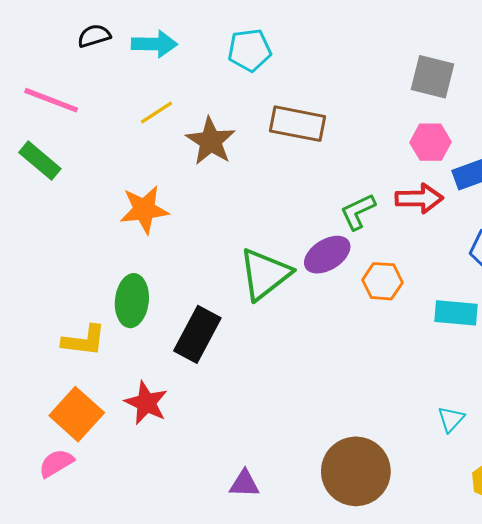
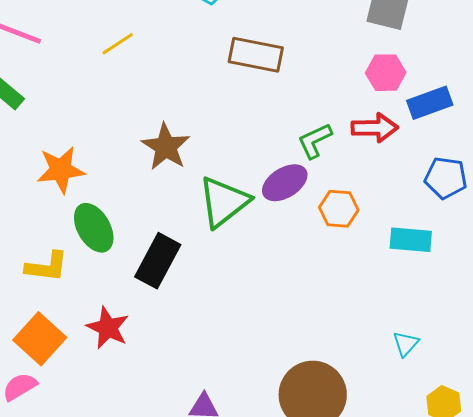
brown star: (211, 141) -> (166, 147), moved
orange star: (144, 210) -> (61, 170), moved
green ellipse: (132, 301) -> (94, 228), turned -36

